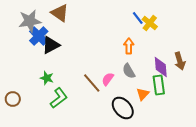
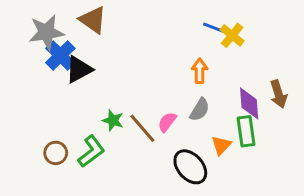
blue line: (138, 18) -> (214, 28), turned -32
gray semicircle: (129, 71) -> (200, 110), turned -119
green star: (47, 78) -> (113, 120), moved
brown circle: (13, 99) -> (56, 153), moved

